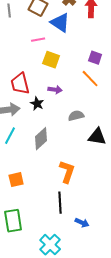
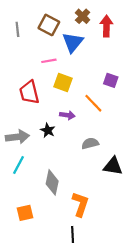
blue triangle: (60, 23) -> (73, 42), turned 35
orange line: (90, 79) -> (93, 103), moved
red trapezoid: (20, 84) -> (29, 92), moved
gray diamond: (41, 139) -> (52, 182), moved, turned -35

